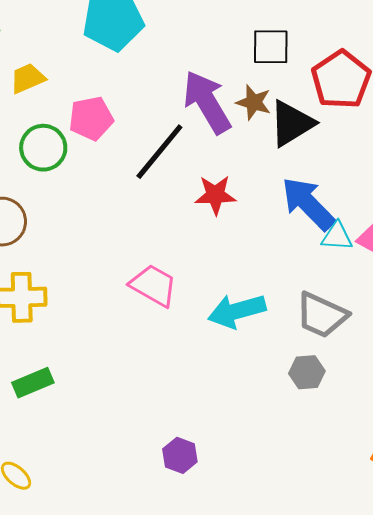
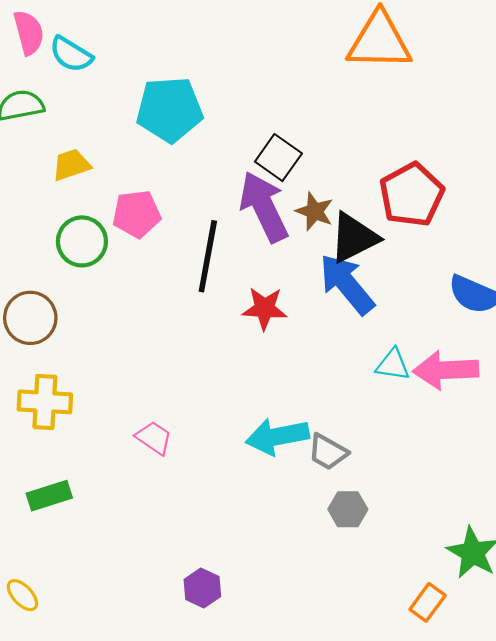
black square: (271, 47) -> (278, 158), moved, turned 30
black line: (159, 152) -> (208, 256), turned -34
blue arrow: (308, 204) -> (347, 284), moved
pink trapezoid: (153, 285) -> (154, 438), moved, size x0.7
gray trapezoid: (322, 315) -> (328, 452), moved, size x0.7

